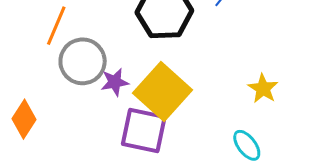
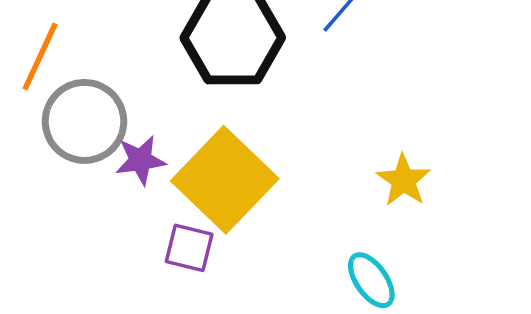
purple square: (144, 131) -> (189, 248), size x0.6

